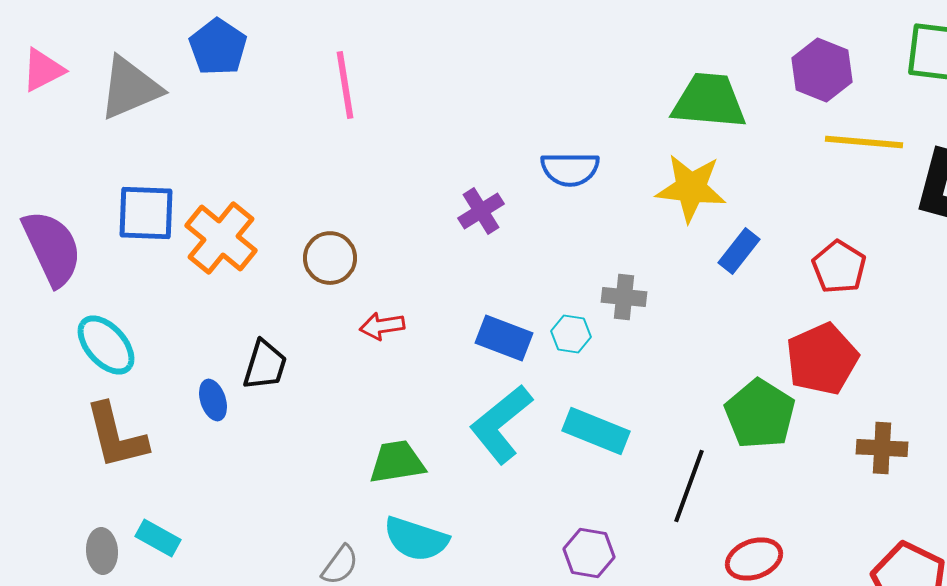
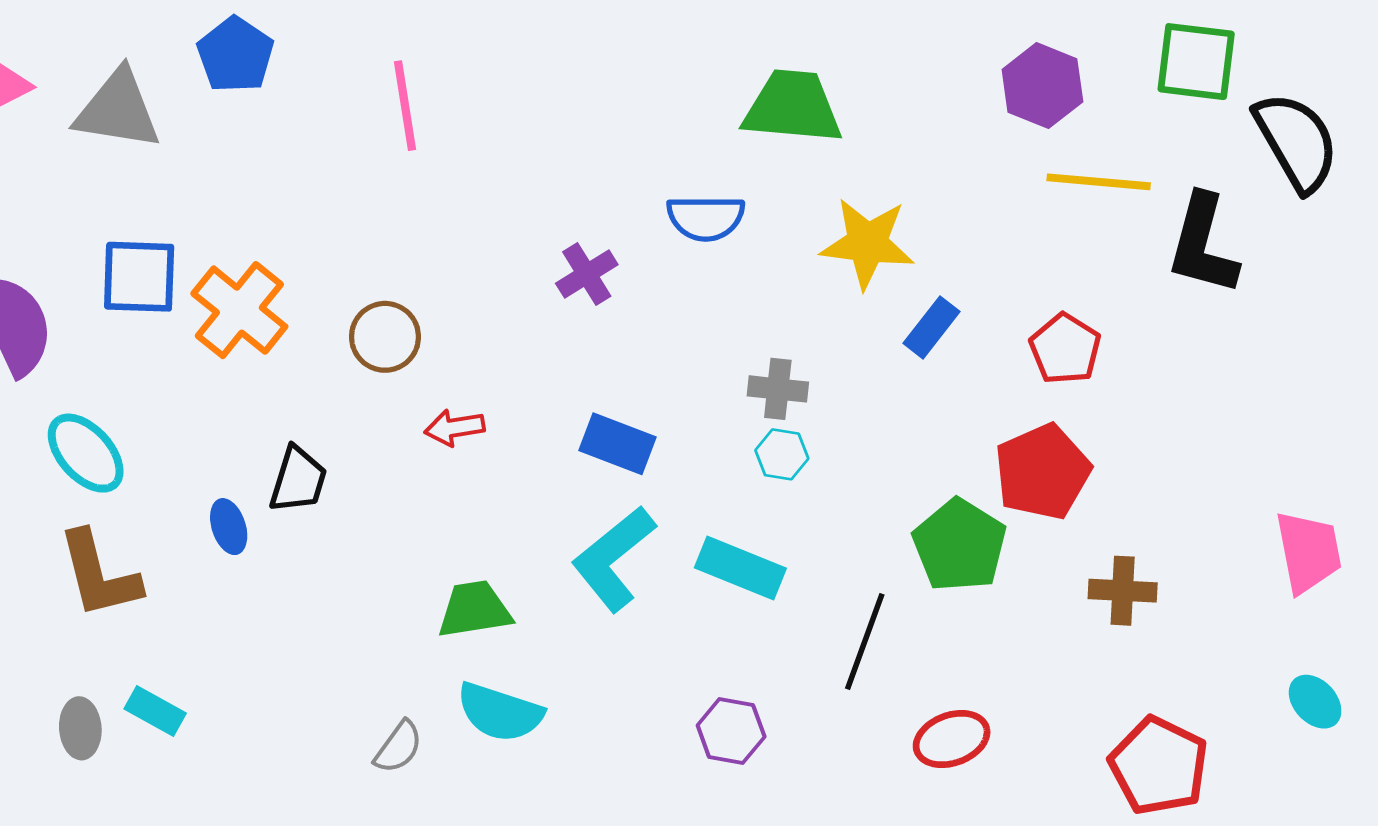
gray triangle: (130, 88) -> (118, 110), turned 32
green trapezoid: (709, 101) -> (793, 107), moved
cyan hexagon: (571, 334) -> (782, 454), moved

